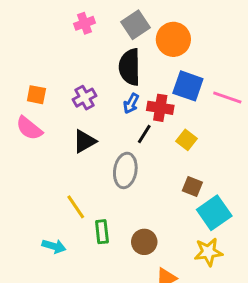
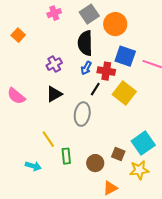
orange square: (36, 95) -> (18, 35), moved, turned 32
pink semicircle: (29, 128) -> (16, 96), moved
yellow square: (186, 140) -> (124, 93), size x1.6
brown square: (192, 186) -> (118, 154), moved

